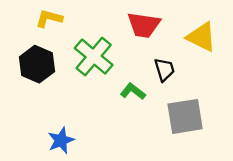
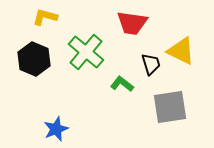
yellow triangle: (201, 37) -> (181, 51), moved

